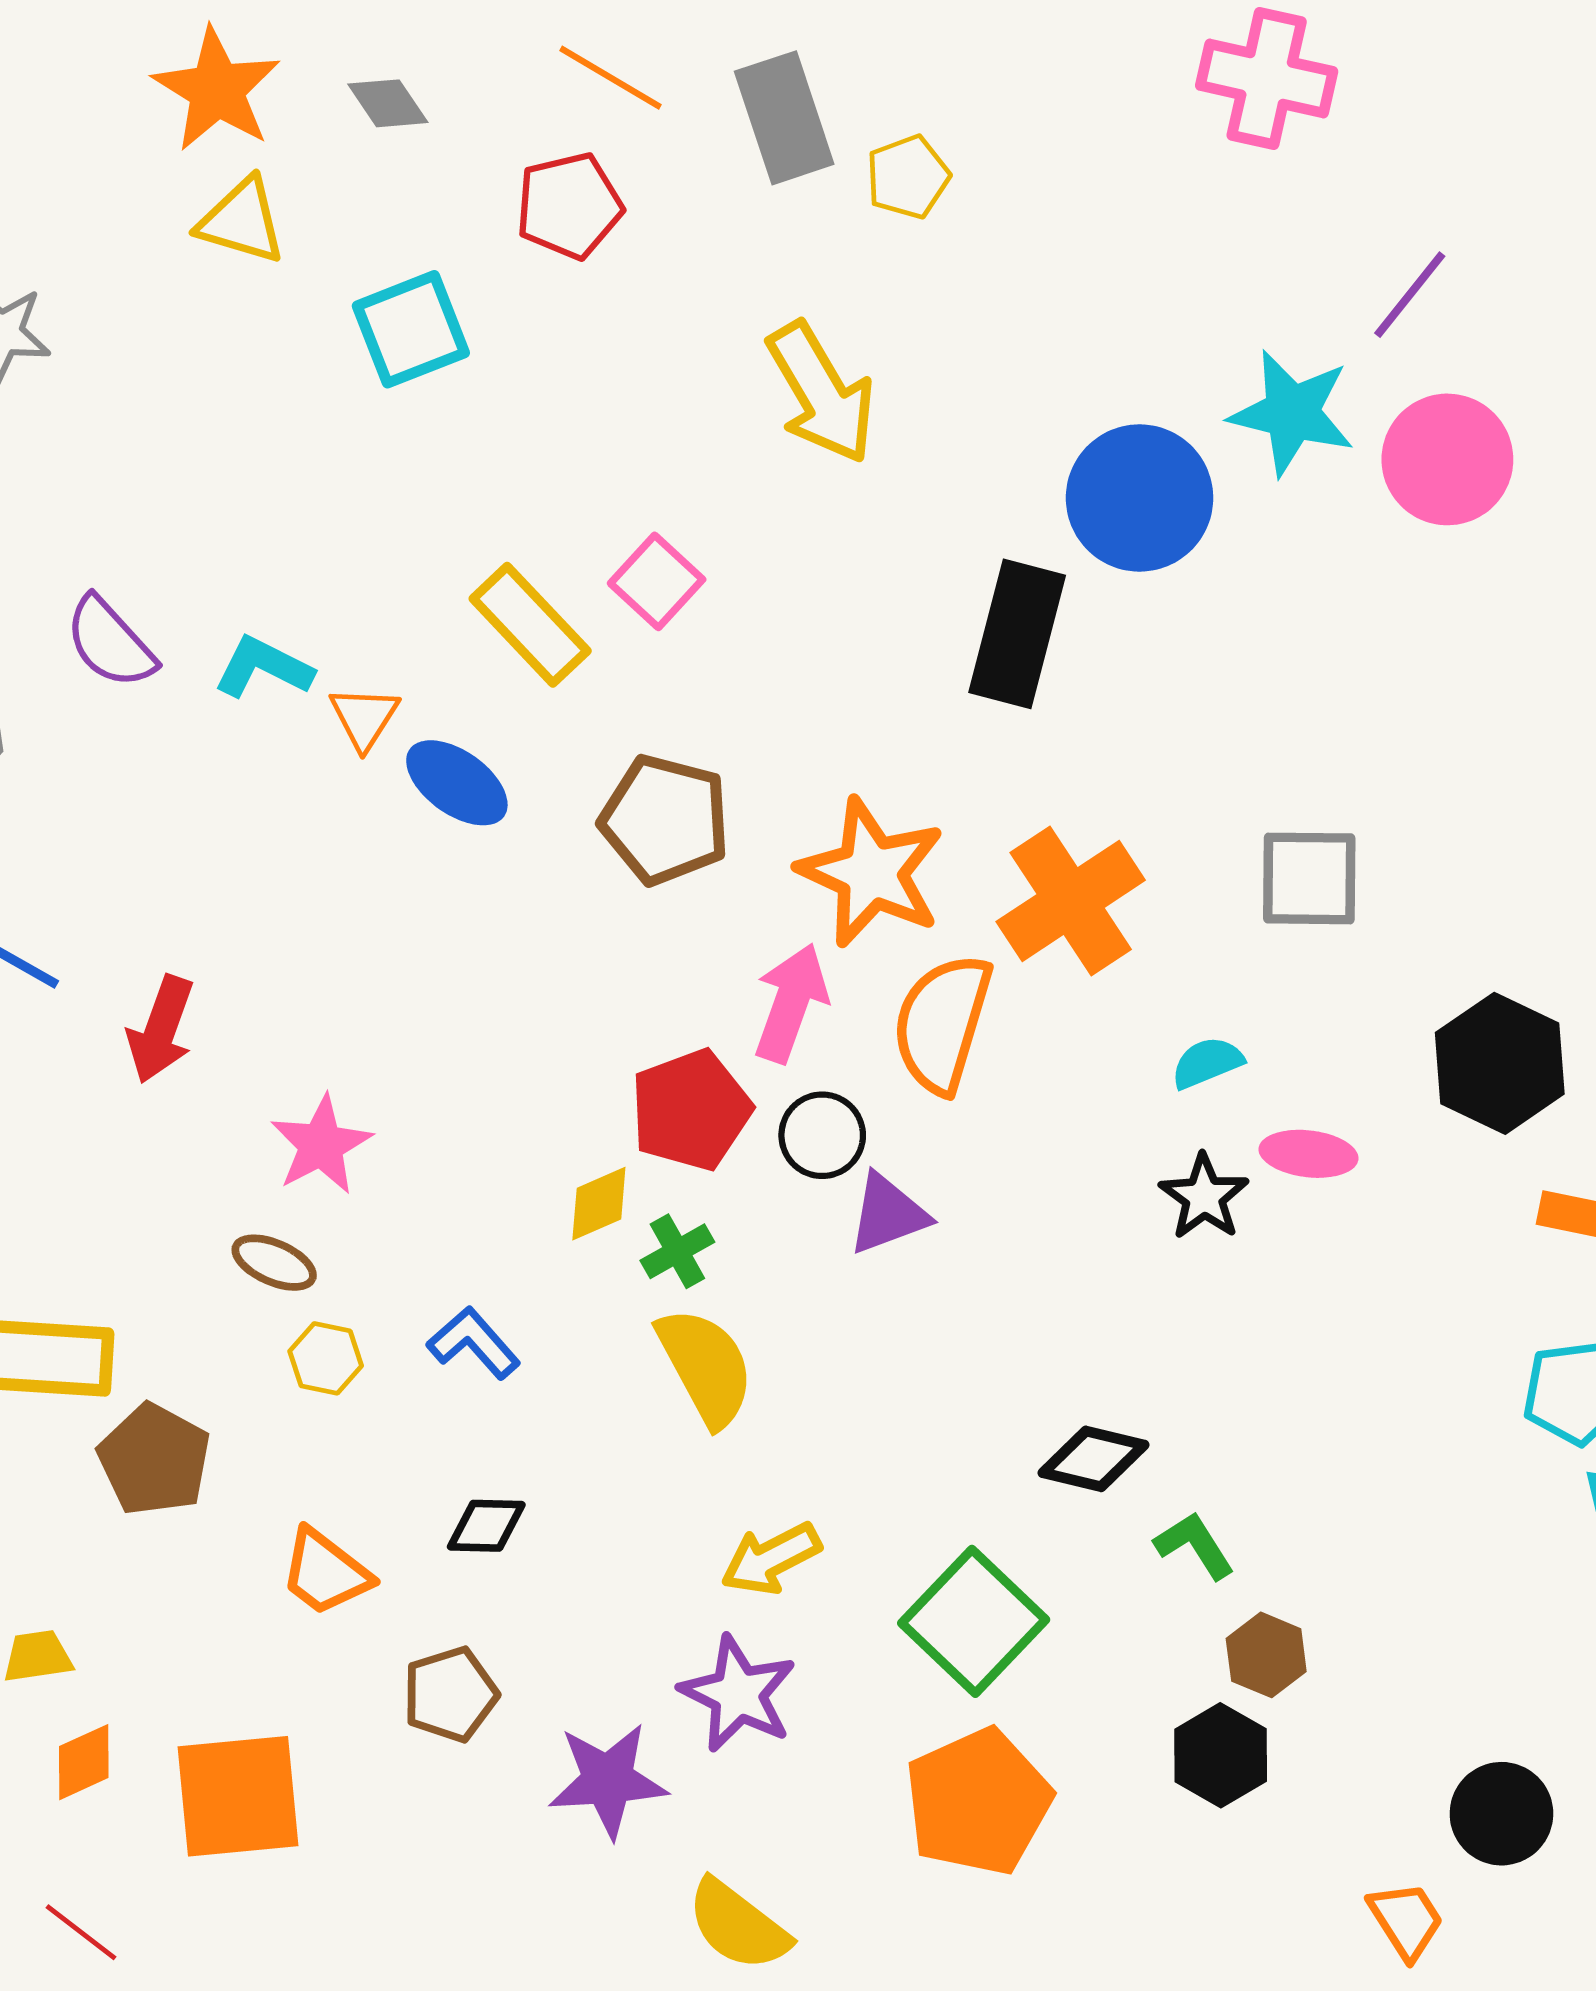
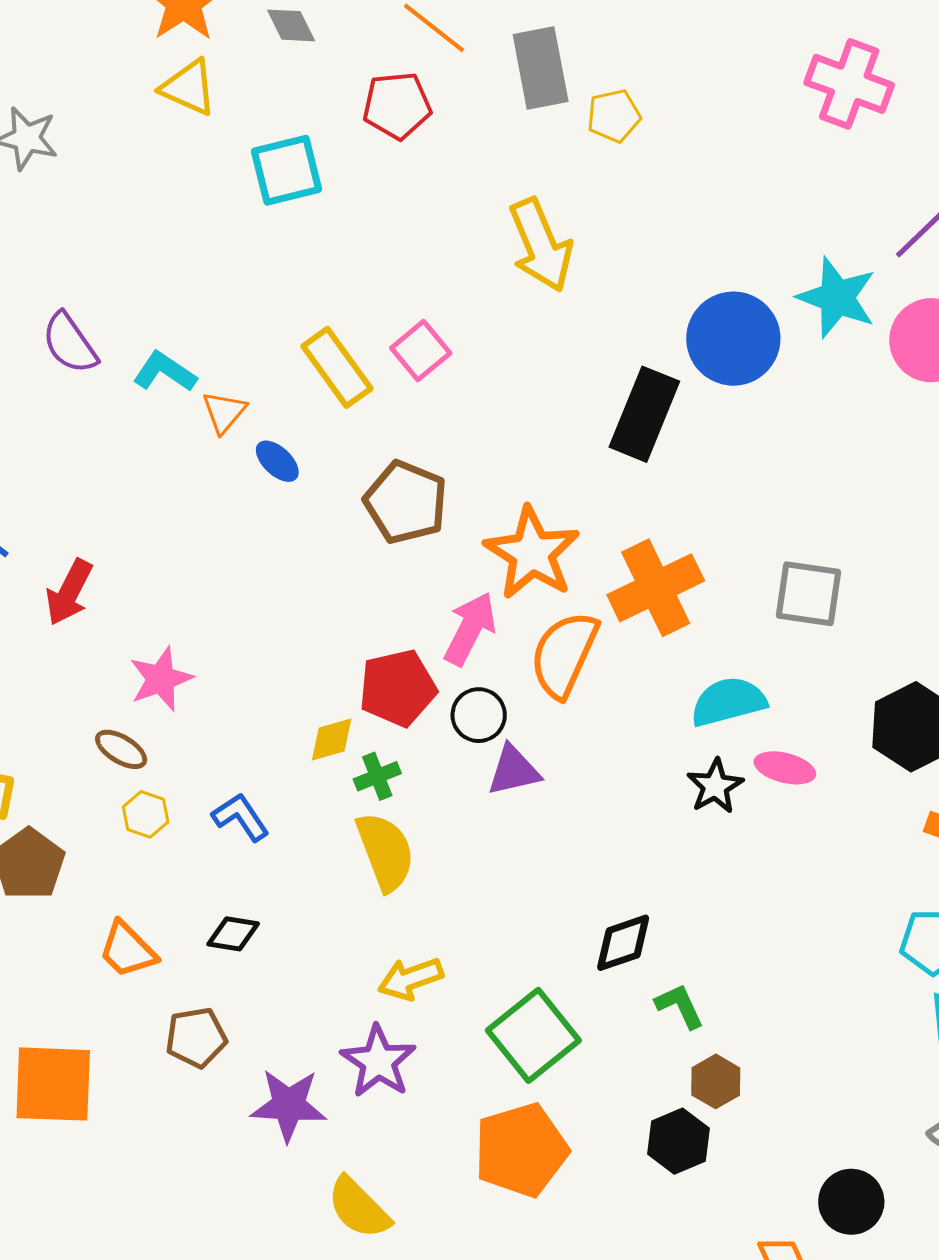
blue ellipse: (457, 783) -> (277, 461), size x0.7
cyan semicircle: (1207, 1063) -> (728, 702), size x1.6
black diamond: (1093, 1459) -> (623, 943), turned -40

